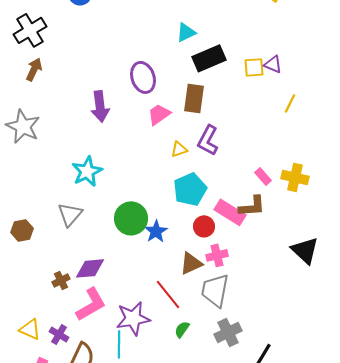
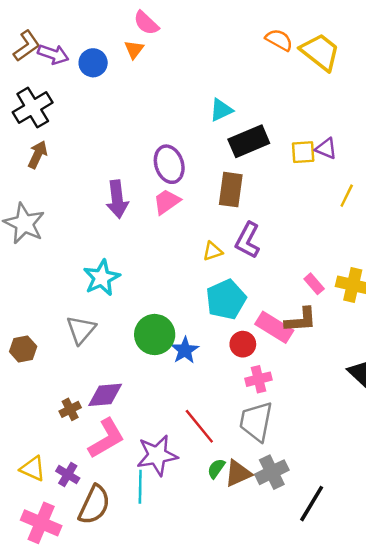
pink trapezoid: (159, 114) -> (167, 202), moved
brown triangle: (191, 263) -> (238, 473), moved

